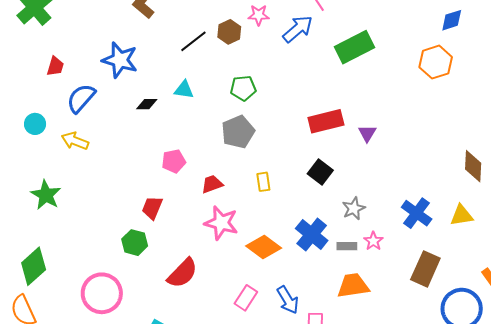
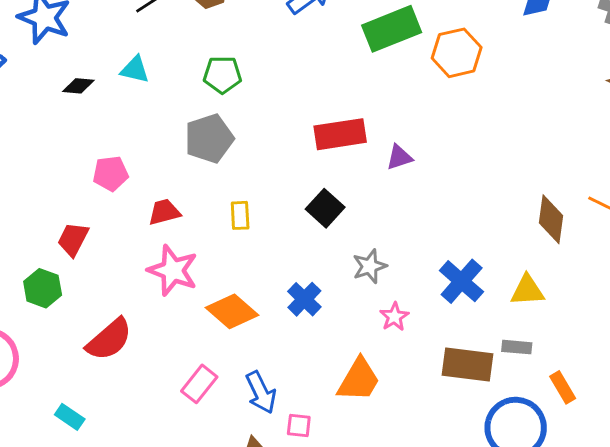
orange hexagon: (436, 62) -> (457, 53), moved
purple triangle: (367, 133) -> (399, 157), turned 36
blue cross: (312, 234) -> (304, 299), size x0.7
gray rectangle: (347, 246) -> (517, 347), moved
brown rectangle: (425, 269) -> (467, 365), turned 68
orange trapezoid: (353, 286) -> (359, 380), turned 124

